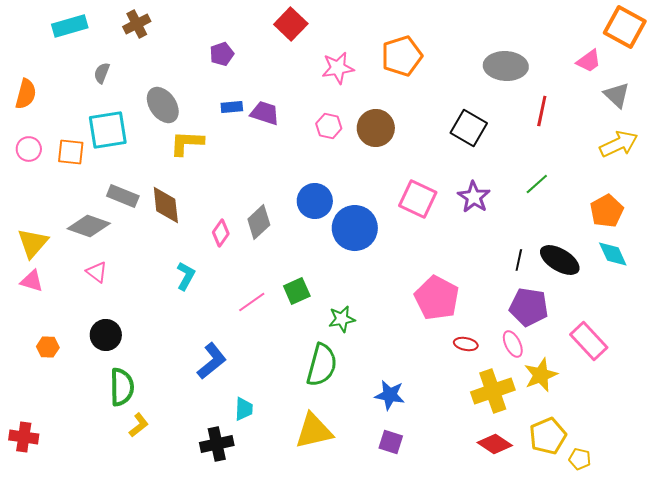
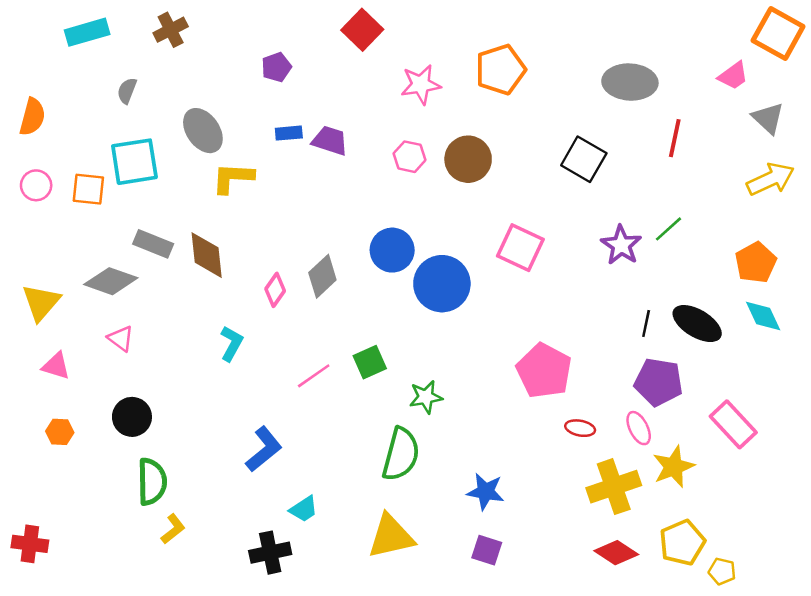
purple star: (474, 197) -> (621, 245), moved
pink triangle: (32, 281) -> (56, 366), moved
cyan trapezoid: (244, 409) -> (304, 509), turned 55

